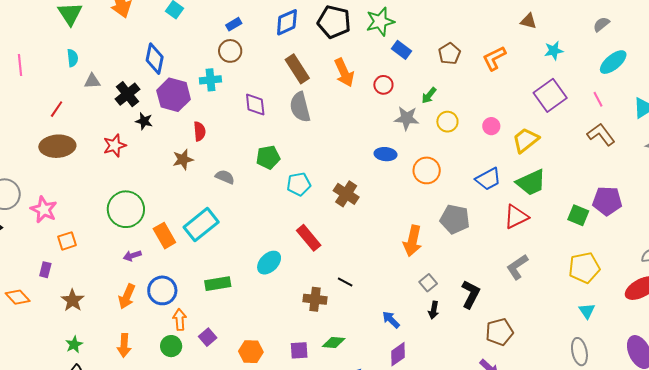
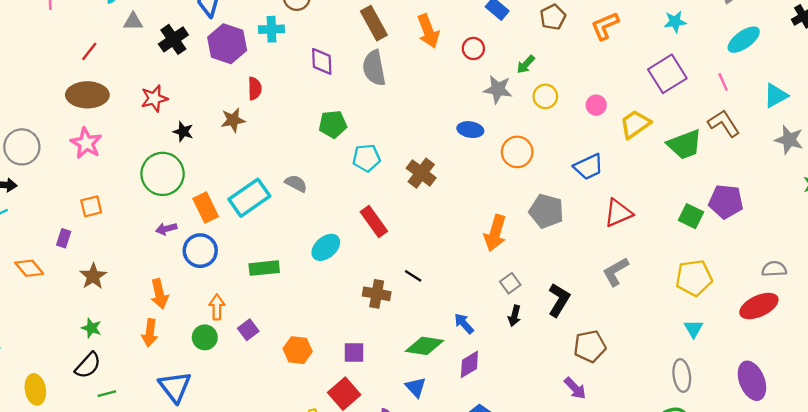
black star: (144, 121) -> (183, 132), moved
gray semicircle: (225, 177) -> (296, 183), moved
green trapezoid: (531, 183) -> (685, 144), moved
pink star: (44, 210) -> (86, 143), moved
blue circle: (162, 290) -> (200, 251), moved
orange arrow: (127, 296) -> (159, 294), moved, turned -40
green diamond: (334, 342) -> (425, 346), moved, size x1.4
green star: (74, 344) -> (91, 328), turned -30

